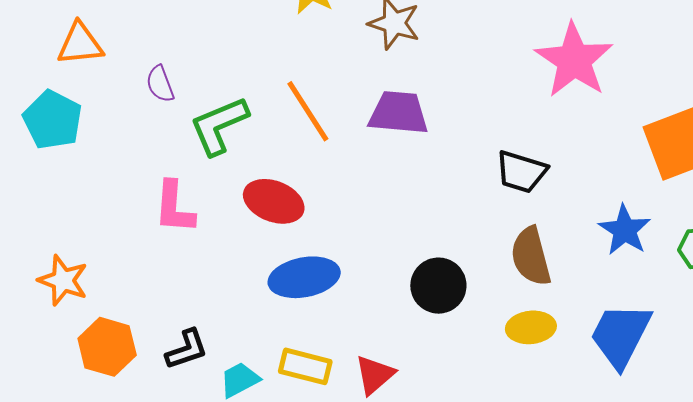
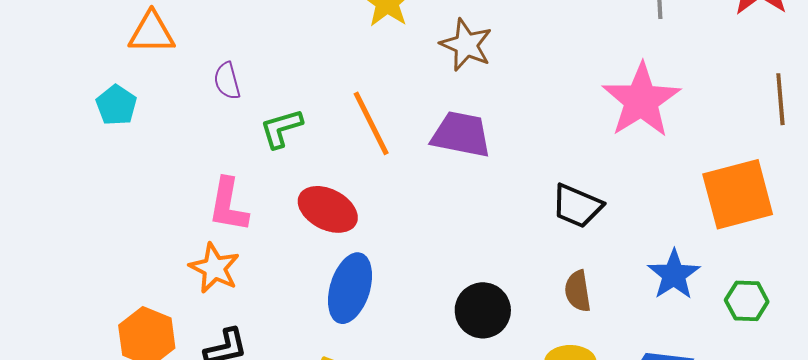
cyan pentagon: (53, 120) -> (116, 105), size x0.7
green L-shape: (219, 126) -> (281, 128), size x0.7
brown semicircle: (531, 256) -> (578, 291), size x0.7
blue ellipse: (304, 277) -> (350, 288), turned -68
orange star: (63, 280) -> (214, 268), moved

